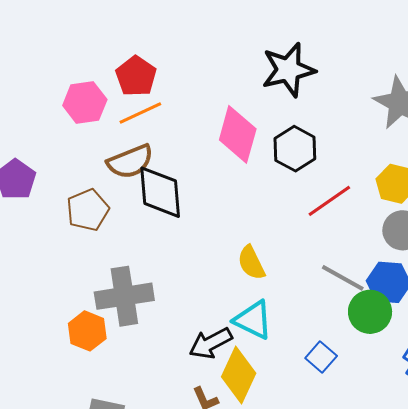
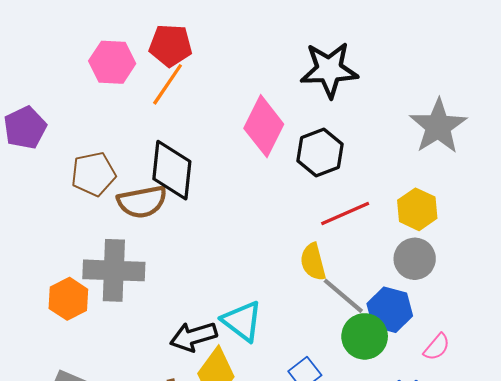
red pentagon: (136, 76) -> (170, 45), turned 30
orange line: (140, 113) -> (168, 84), turned -42
brown semicircle: (130, 162) -> (142, 202), moved
yellow semicircle: (251, 263) -> (313, 262), moved

